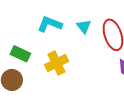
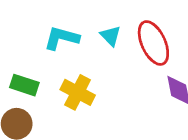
yellow cross: (57, 63) -> (78, 92), turned -30

